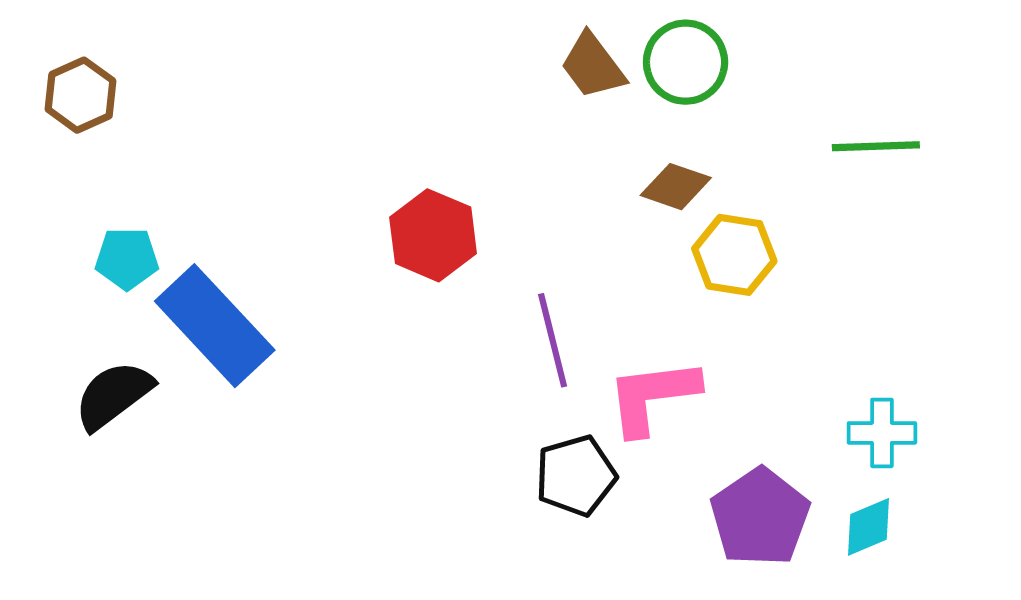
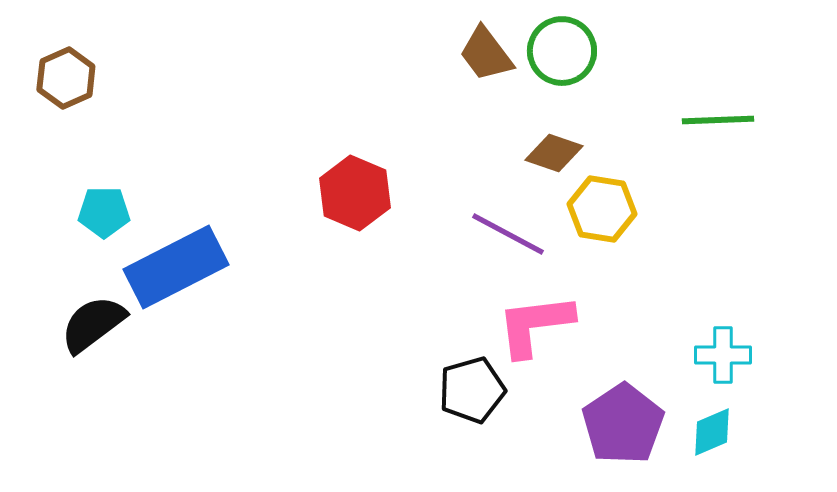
blue rectangle: (215, 326) -> (176, 267), turned -74
purple line: (553, 340) -> (508, 234), moved, turned -48

